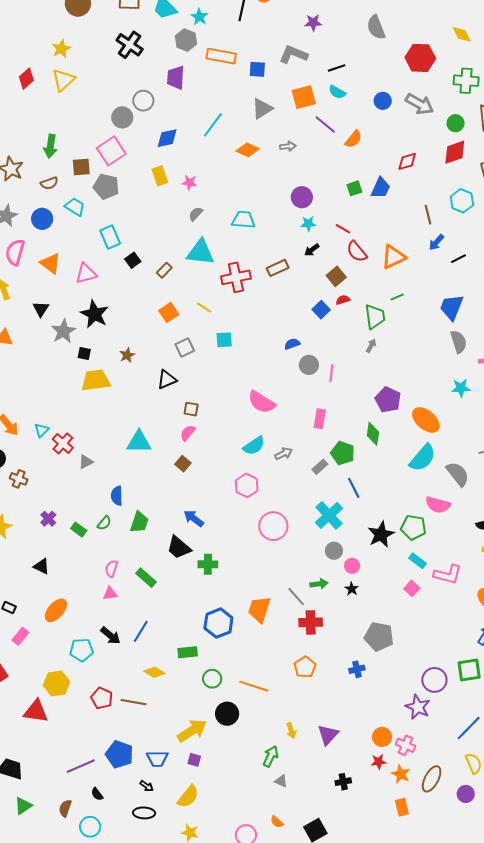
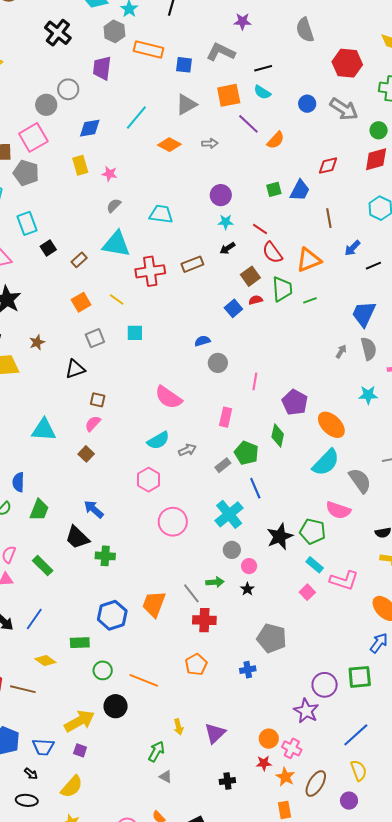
brown line: (428, 215) -> (329, 218), moved
green trapezoid: (375, 317) -> (282, 289), moved
gray arrow: (371, 346) -> (341, 351), moved
pink line: (331, 373) -> (255, 381), moved

